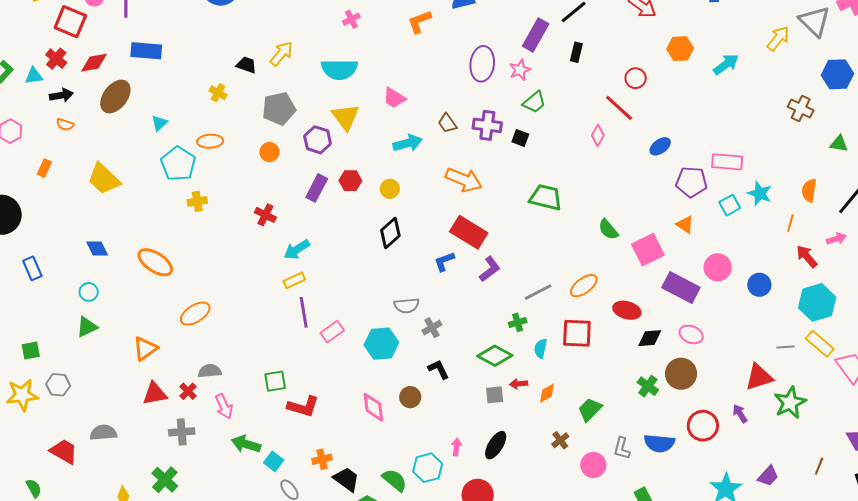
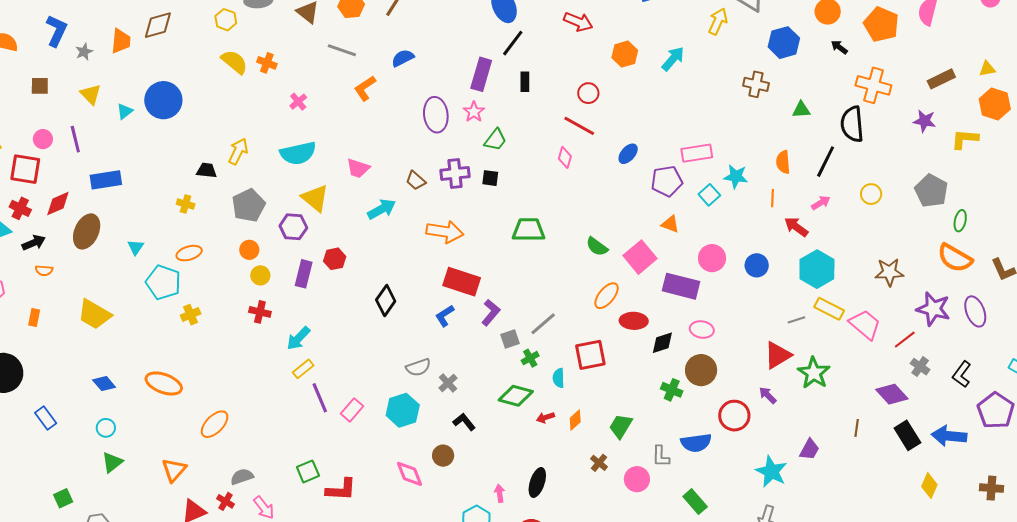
yellow circle: (390, 189) -> (260, 275), moved
orange ellipse: (584, 286) -> (607, 296), moved
gray square: (495, 395) -> (510, 339), moved

